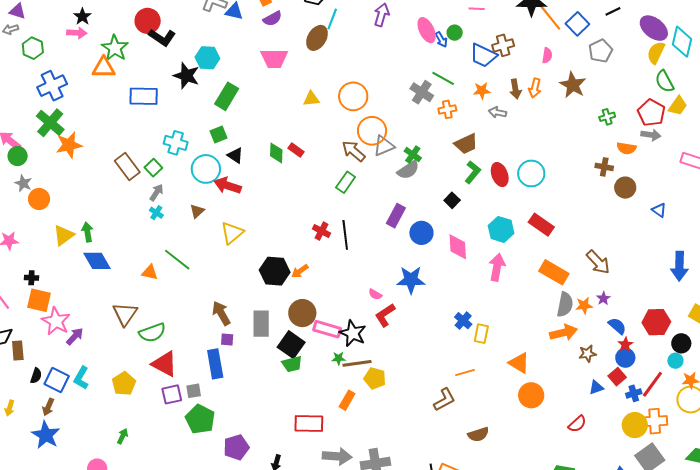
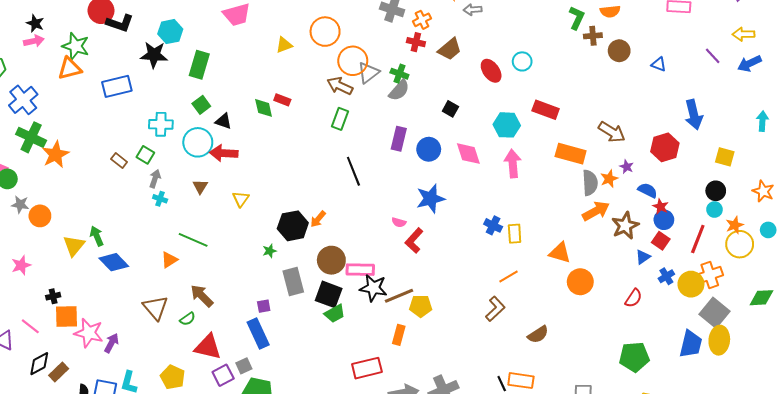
brown rectangle: (127, 167) -> (119, 161), size x0.6
green L-shape: (473, 172) -> (577, 18), moved
cyan circle: (531, 173) -> (522, 61), size x0.7
red cross: (322, 231) -> (416, 42), moved
yellow triangle: (232, 233) -> (241, 199), size x0.7
orange triangle: (150, 272) -> (169, 260), turned -30
brown arrow: (221, 313) -> (202, 296), moved
red hexagon: (656, 322) -> (665, 147), moved
green semicircle: (152, 333) -> (188, 319), size x0.6
black star: (353, 333) -> (373, 288), moved
brown rectangle: (18, 351) -> (59, 372), turned 66
brown star: (587, 354) -> (625, 226), size x1.5
green star: (339, 358) -> (270, 251), moved
blue cross: (634, 393) -> (666, 276), moved

